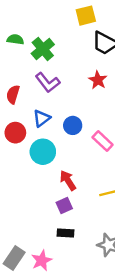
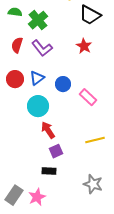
red semicircle: (13, 94) -> (17, 45), moved
red circle: (15, 133) -> (15, 79), moved
red arrow: (68, 180) -> (48, 130), moved
black rectangle: (66, 233) -> (49, 171), moved

